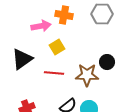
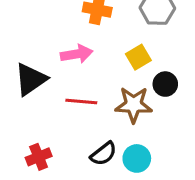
pink arrow: (41, 26) -> (77, 54), moved
yellow square: (57, 47) -> (138, 57), moved

